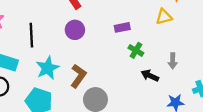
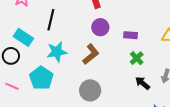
purple circle: (75, 30) -> (100, 27), moved
brown L-shape: (78, 76) -> (91, 54), moved

